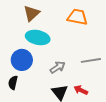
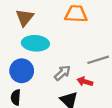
red arrow: (81, 90) -> (85, 82), moved

